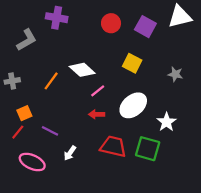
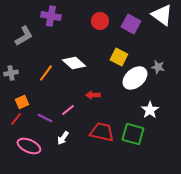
white triangle: (180, 17) -> (162, 15), turned 50
pink line: (98, 91) -> (68, 110), moved
white ellipse: (133, 105) -> (135, 78), moved
red arrow: (97, 114) -> (93, 95), moved

